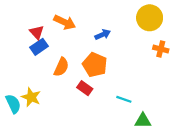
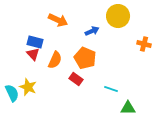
yellow circle: (150, 18) -> (118, 16), moved
red triangle: (37, 32) -> (33, 54), moved
blue rectangle: (39, 47) -> (35, 42), turned 49

